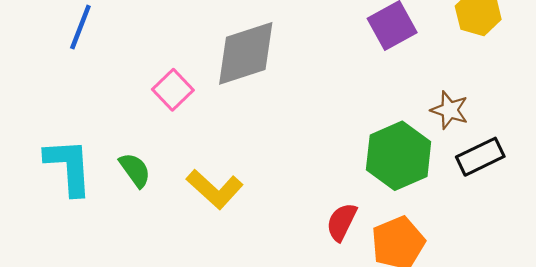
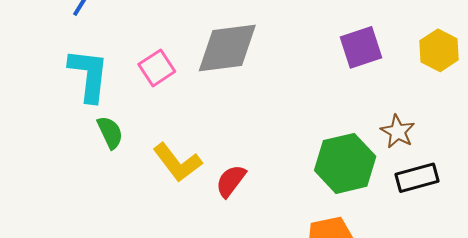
cyan L-shape: (69, 167) -> (89, 75), moved
red semicircle: (342, 222) -> (231, 181), moved

